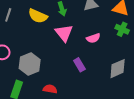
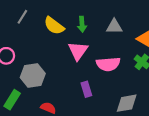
pink semicircle: (93, 38) -> (108, 64), size x1.5

